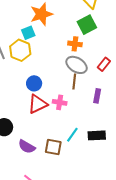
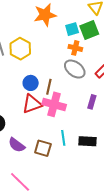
cyan square: (28, 33) -> (72, 29), moved
brown line: (74, 82) -> (49, 87), moved
pink cross: (60, 102) -> (54, 104), size x1.6
cyan line: (72, 135) -> (63, 138), turned -49

